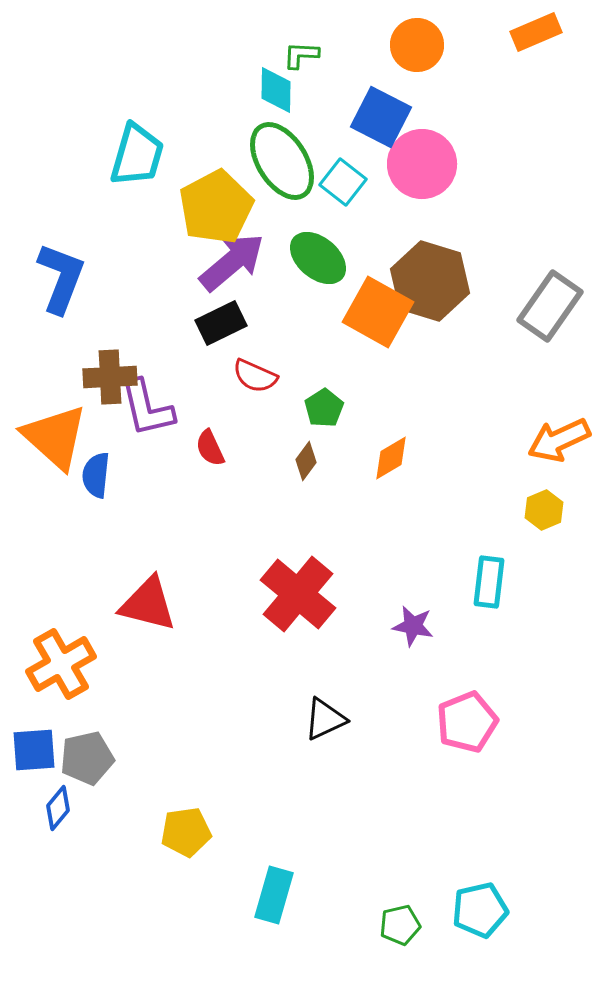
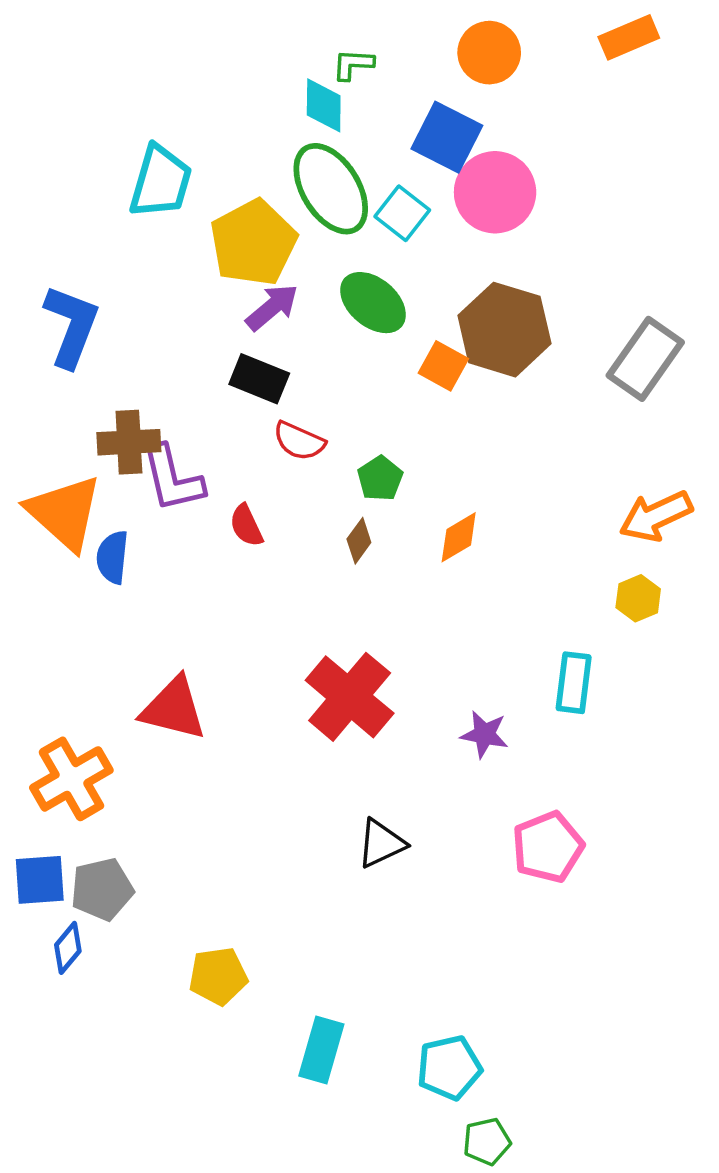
purple arrow: (232, 262) -> (272, 307), size x0.7
orange square: (378, 312) -> (443, 366), size x0.6
black rectangle: (221, 323) -> (259, 379), turned 48
cyan pentagon: (480, 910) -> (449, 1068), moved
green pentagon: (400, 925) -> (487, 1142), moved

